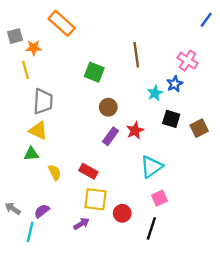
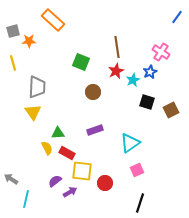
yellow line: (25, 70) -> (13, 63), moved
yellow triangle: (38, 130) -> (33, 112), turned 30
red star: (135, 130) -> (116, 71), moved
purple rectangle: (111, 136) -> (95, 130), moved, turned 35
green triangle: (31, 154) -> (58, 133), moved
red rectangle: (88, 171) -> (67, 153), moved
purple semicircle: (42, 211) -> (55, 181), moved
black line: (151, 228) -> (140, 203), moved

